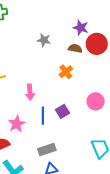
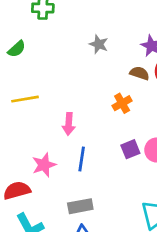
gray star: (44, 40) -> (99, 44), moved
purple square: (62, 111) -> (130, 149), moved

